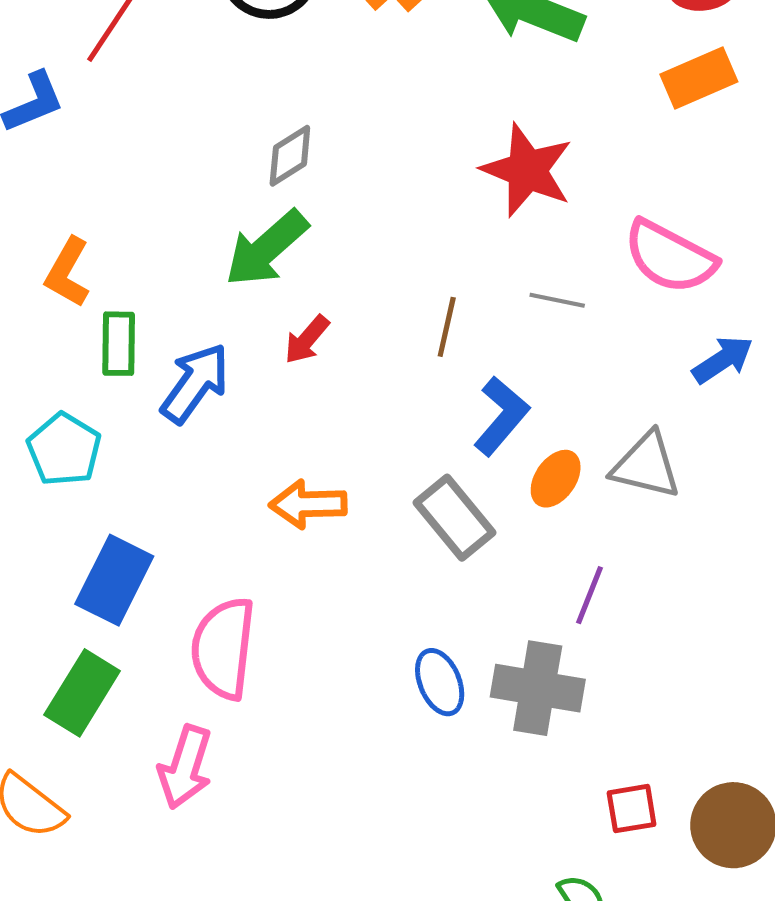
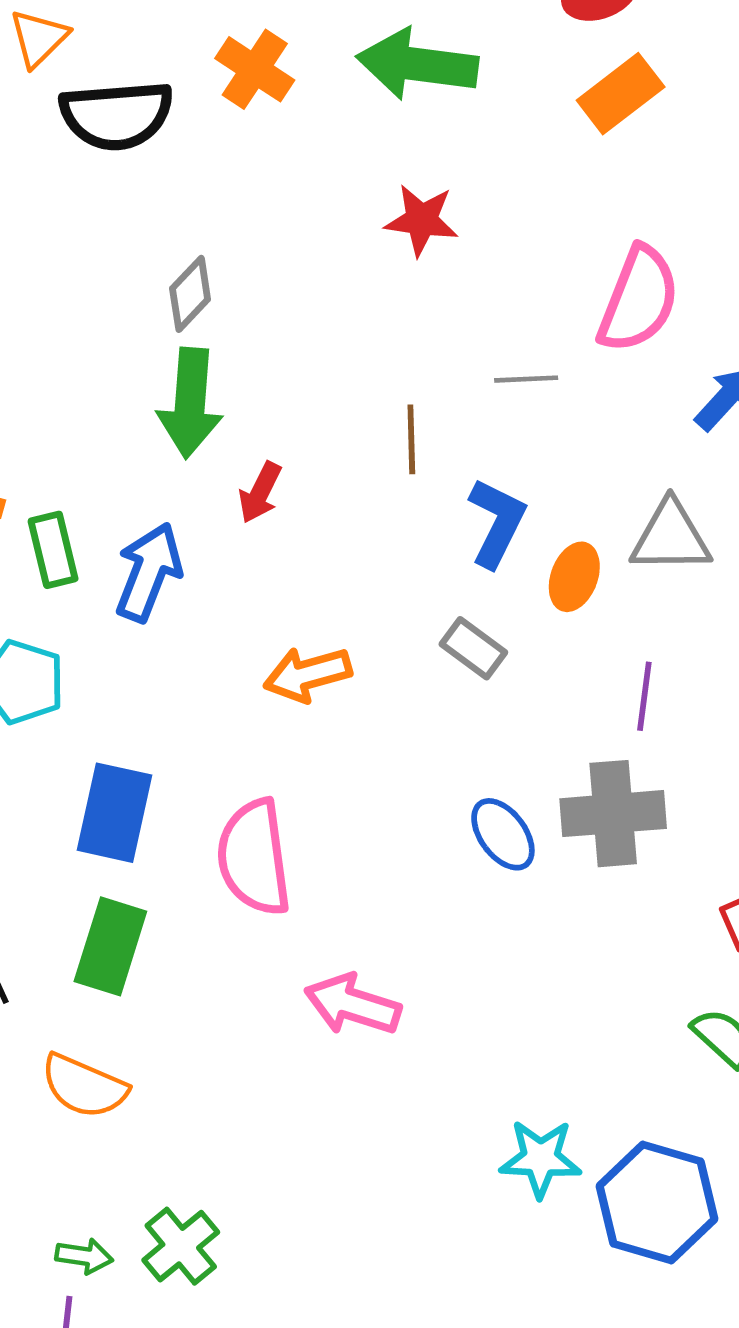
red star: (527, 170) -> (422, 220), moved, size x0.7
green arrow: (266, 248) -> (190, 403), turned -30
pink semicircle: (670, 257) -> (639, 299), turned -82
gray rectangle: (455, 518) -> (473, 648), size x0.7
pink arrow: (185, 767) -> (353, 1005), moved, turned 104

